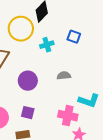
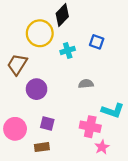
purple circle: (28, 81) -> (37, 89), moved

